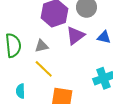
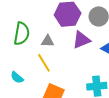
cyan semicircle: (20, 91) -> (17, 77), turned -64

